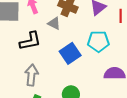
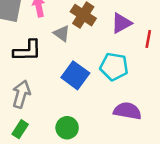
blue square: (70, 53) -> (75, 75), turned -30

